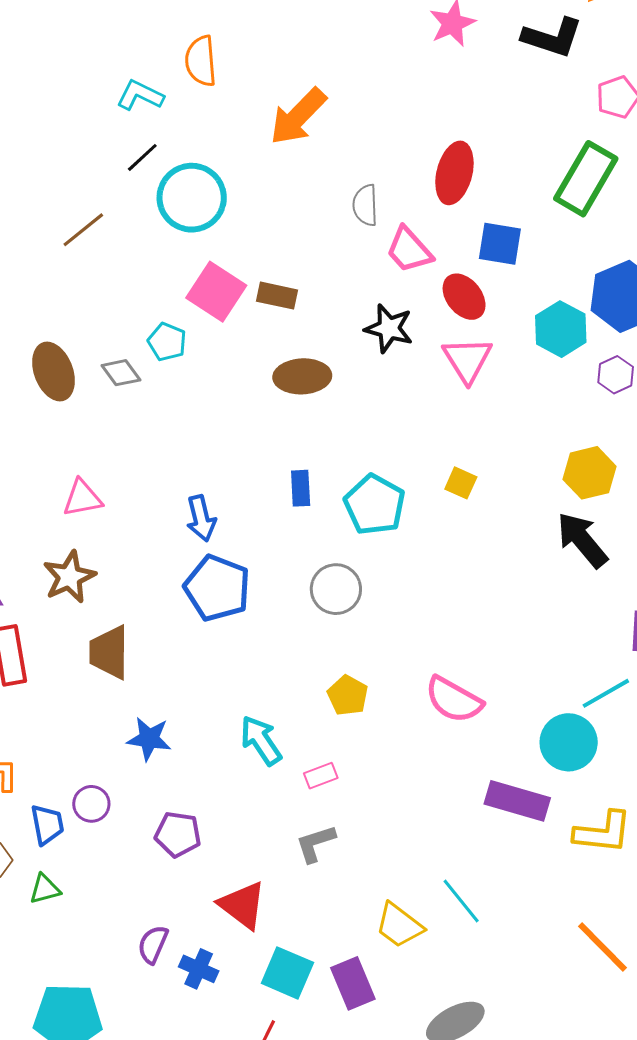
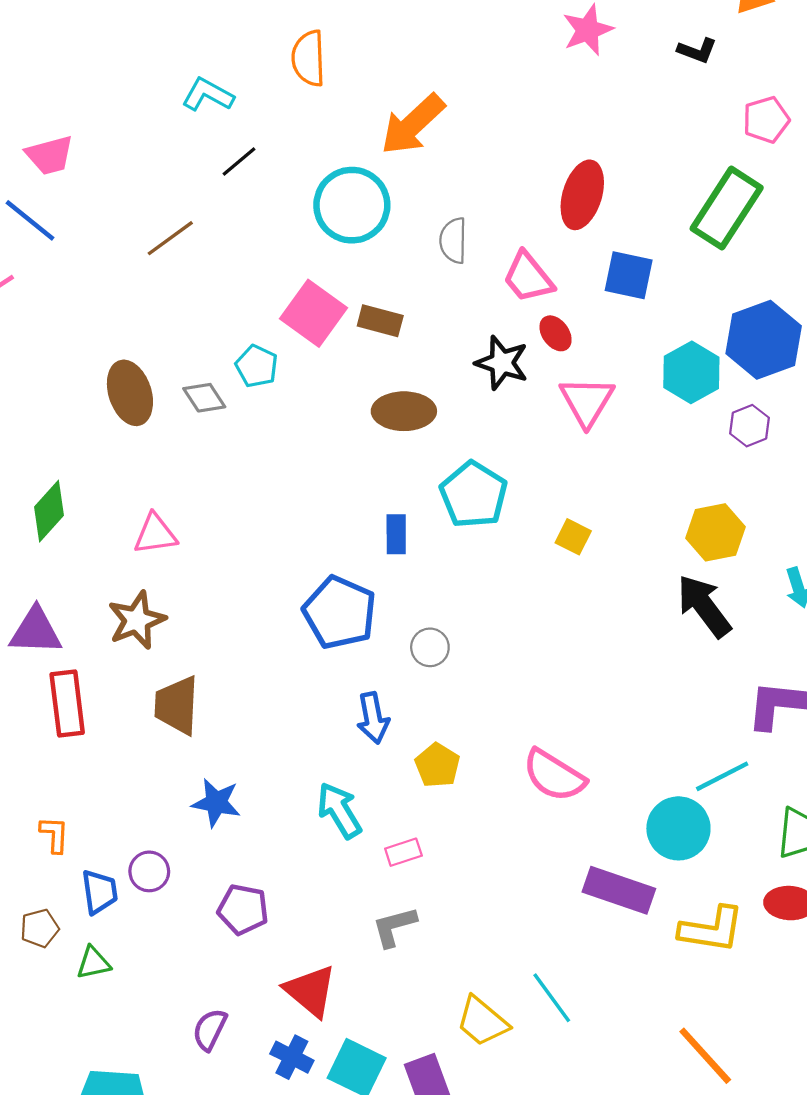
black L-shape: (552, 37) -> (697, 51), size x0.6
cyan L-shape: (140, 95) -> (208, 95), moved
cyan circle: (192, 198) -> (352, 205), moved
gray semicircle: (365, 205) -> (453, 241), moved
red ellipse: (464, 297) -> (556, 333), moved, size x0.7
cyan pentagon: (375, 505) -> (474, 495), moved
blue arrow: (201, 518) -> (373, 718), moved
blue pentagon: (217, 588) -> (340, 612), moved
gray circle: (336, 589) -> (430, 647), size x0.7
blue cross: (199, 969) -> (292, 1057), moved

